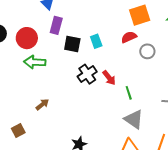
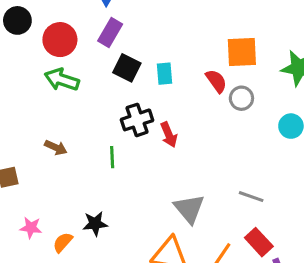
red semicircle: (129, 37) -> (216, 81), turned 63
gray circle: (147, 51) -> (241, 98), moved
green line: (129, 93) -> (112, 157), moved
brown arrow: (42, 104) -> (56, 148), turned 48

